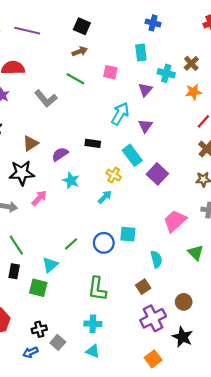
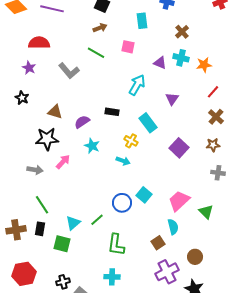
cyan rectangle: (141, 53) -> (142, 21), moved
brown cross: (191, 63) -> (182, 32), moved
cyan cross: (166, 73) -> (181, 58), moved
purple triangle: (145, 90) -> (160, 63), turned -48
purple triangle: (145, 126) -> (172, 99), moved
brown triangle: (30, 143) -> (55, 112), turned 49
purple square: (157, 174) -> (179, 148), moved
cyan arrow: (105, 197) -> (123, 161), turned 64
pink trapezoid: (175, 221) -> (179, 201), moved
cyan square: (128, 234) -> (144, 195), turned 35
green line: (71, 244) -> (97, 220), moved
cyan semicircle: (156, 259) -> (173, 227), moved

